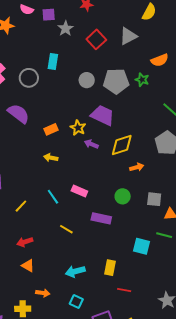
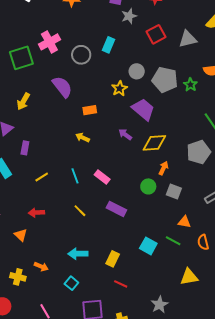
yellow star: (78, 128) -> (119, 88), moved
orange arrow: (137, 167) -> (164, 168), turned -64
green circle: (123, 196) -> (148, 186), moved
gray square: (154, 199) -> (174, 192), moved
orange triangle: (28, 266) -> (21, 235), moved

